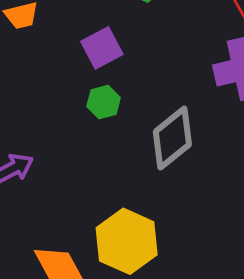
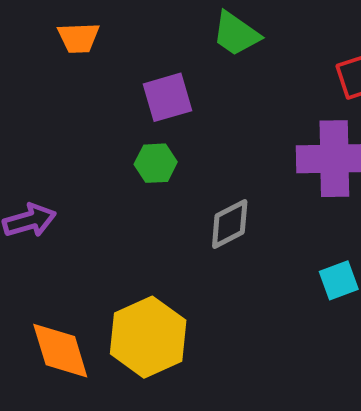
gray diamond: (172, 138) -> (230, 224), size x0.7

